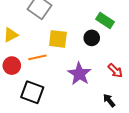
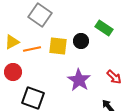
black circle: (92, 38) -> (81, 41), moved
orange line: (37, 57) -> (32, 49), moved

